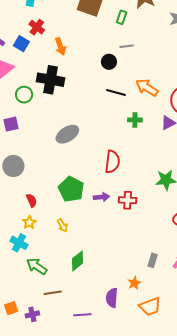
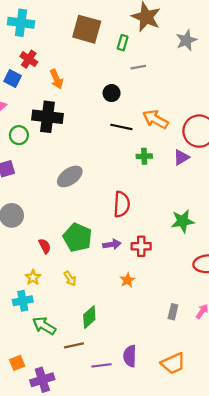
gray line: (126, 46) -> (138, 67), moved
red semicircle: (32, 200) -> (45, 246), moved
cyan cross: (19, 243) -> (23, 301), turned -36
orange star: (134, 283) -> (127, 280), moved
brown line: (53, 293) -> (74, 345), moved
orange square: (11, 308) -> (17, 363), moved
purple cross: (32, 314) -> (42, 380), size x1.5
purple line: (82, 315) -> (102, 365), moved

